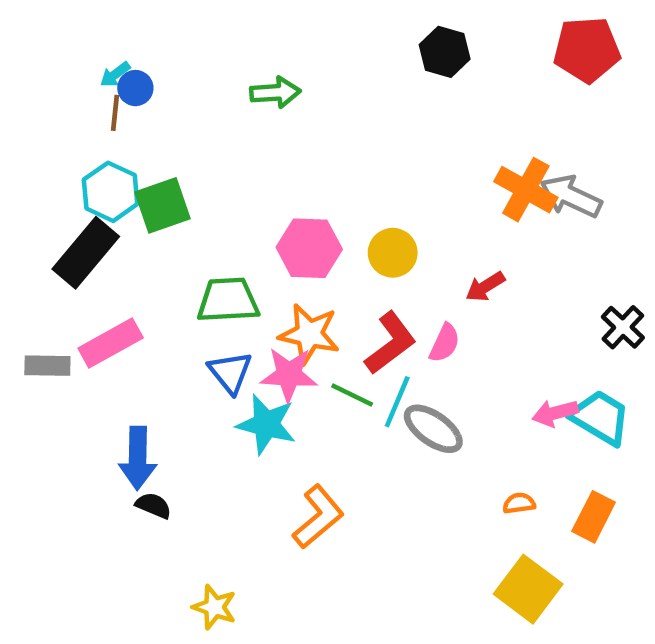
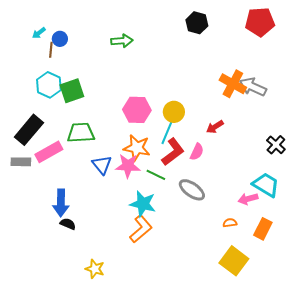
cyan arrow: (115, 74) -> (39, 33), moved
black rectangle: (86, 253) -> (29, 130), moved
green trapezoid: (228, 300) -> (81, 133), moved
cyan line: (397, 402) -> (167, 133), moved
pink arrow: (555, 413) -> (248, 199), moved
cyan star: (266, 424) -> (143, 204), moved

